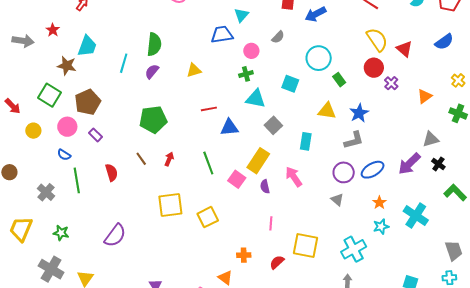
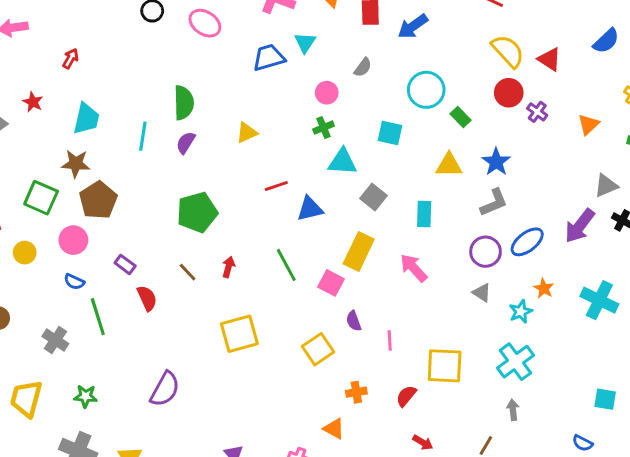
blue trapezoid: (222, 35) -> (269, 57), moved
brown star: (67, 66) -> (76, 164), moved
purple rectangle: (96, 135) -> (125, 264), moved
purple semicircle: (265, 187) -> (354, 321), moved
yellow square: (208, 217) -> (318, 349), moved
cyan star: (381, 227) -> (521, 312), moved

